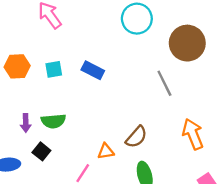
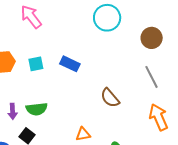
brown circle: (187, 43) -> (152, 38), size x0.7
gray line: (164, 83) -> (152, 77), moved
brown semicircle: (136, 137) -> (110, 98), moved, turned 100

